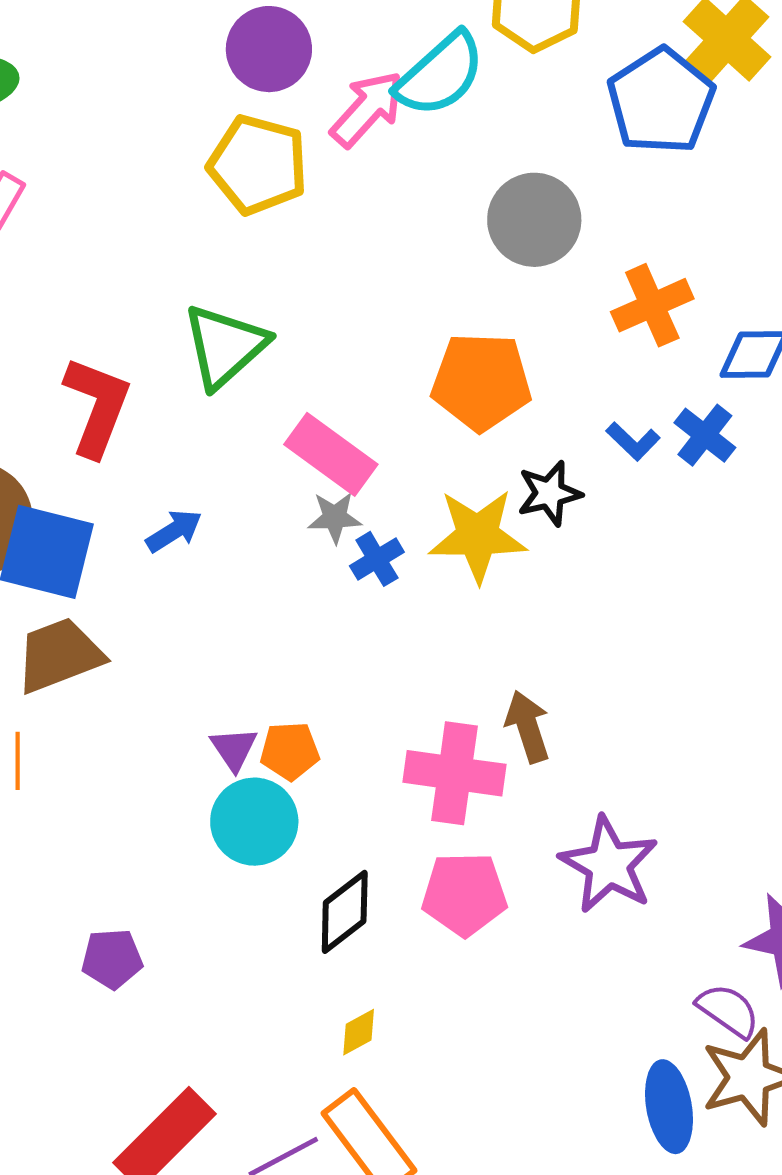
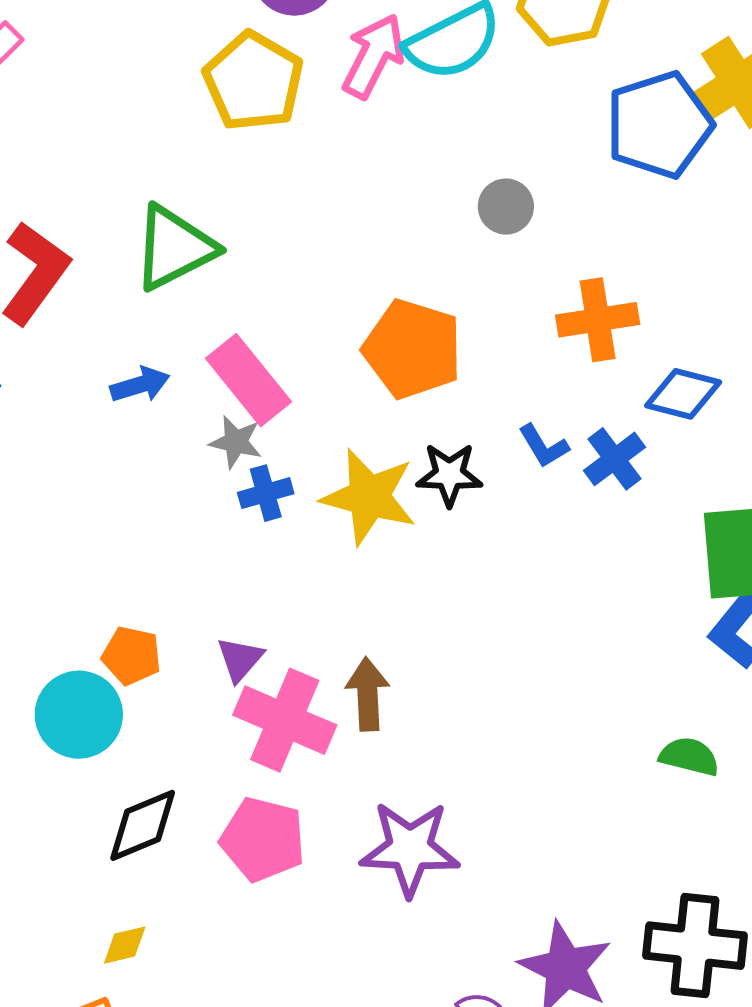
pink arrow: (367, 109) -> (373, 56), turned -30
gray circle: (534, 220) -> (506, 207), size x0.6
blue arrow: (174, 531) -> (140, 385), moved
purple triangle: (234, 749) -> (240, 659), moved
purple star: (609, 865) -> (410, 849), turned 30

